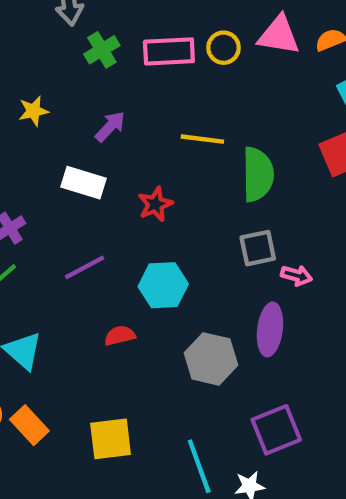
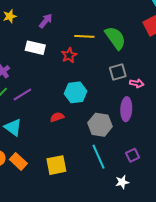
yellow line: (202, 139) -> (84, 36), moved
green semicircle: (258, 174) -> (115, 38), turned -30
purple line: (85, 267) -> (22, 95), moved
purple square: (276, 430) -> (133, 155), size x0.6
cyan line: (199, 466) -> (99, 157), moved

